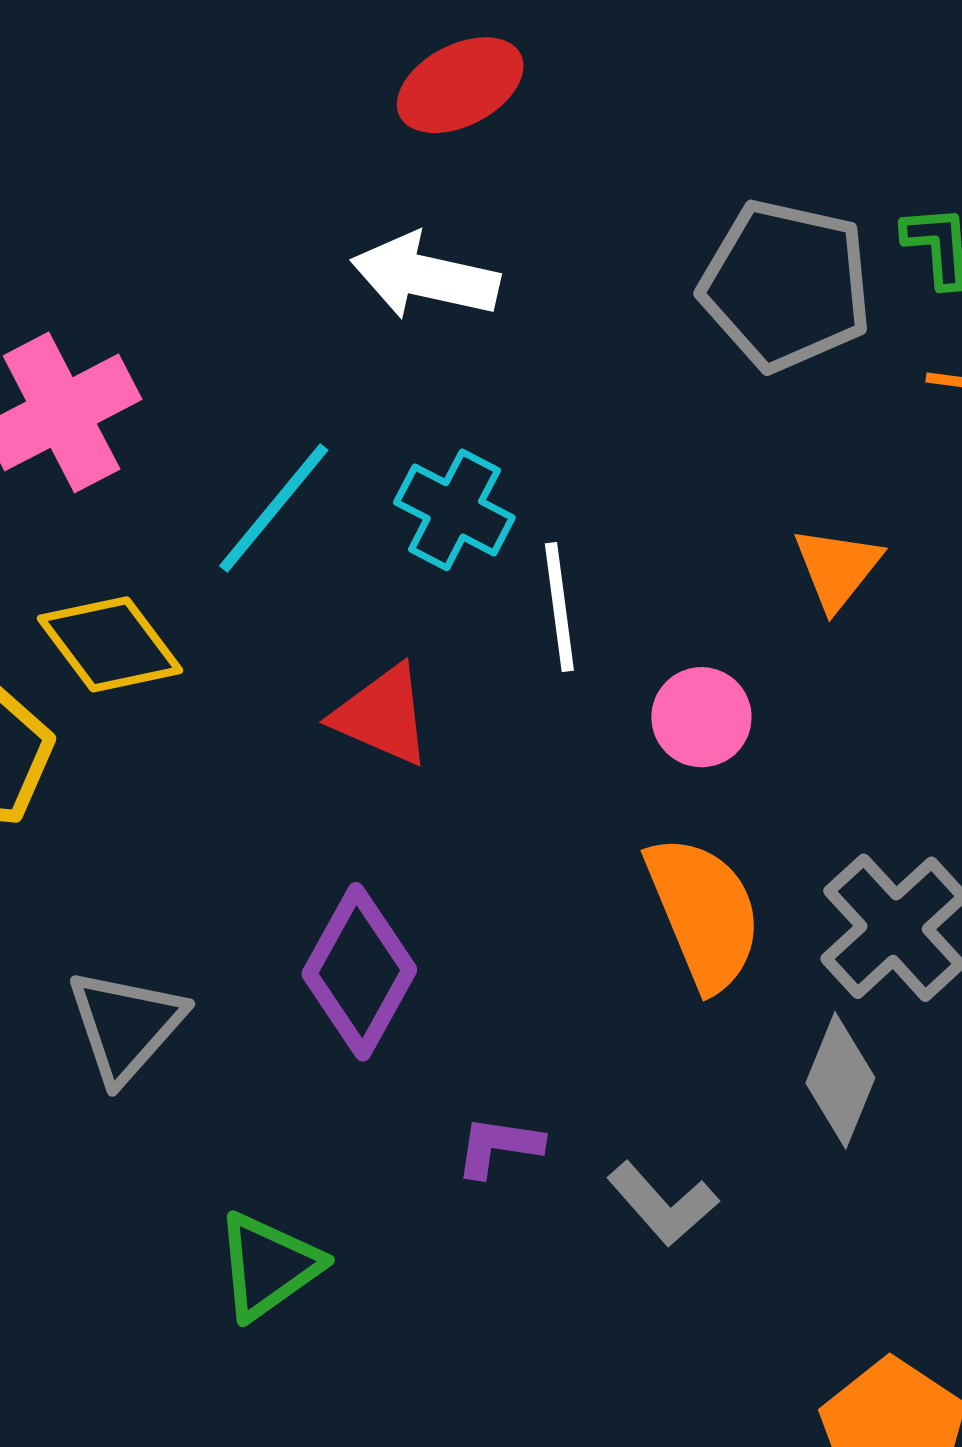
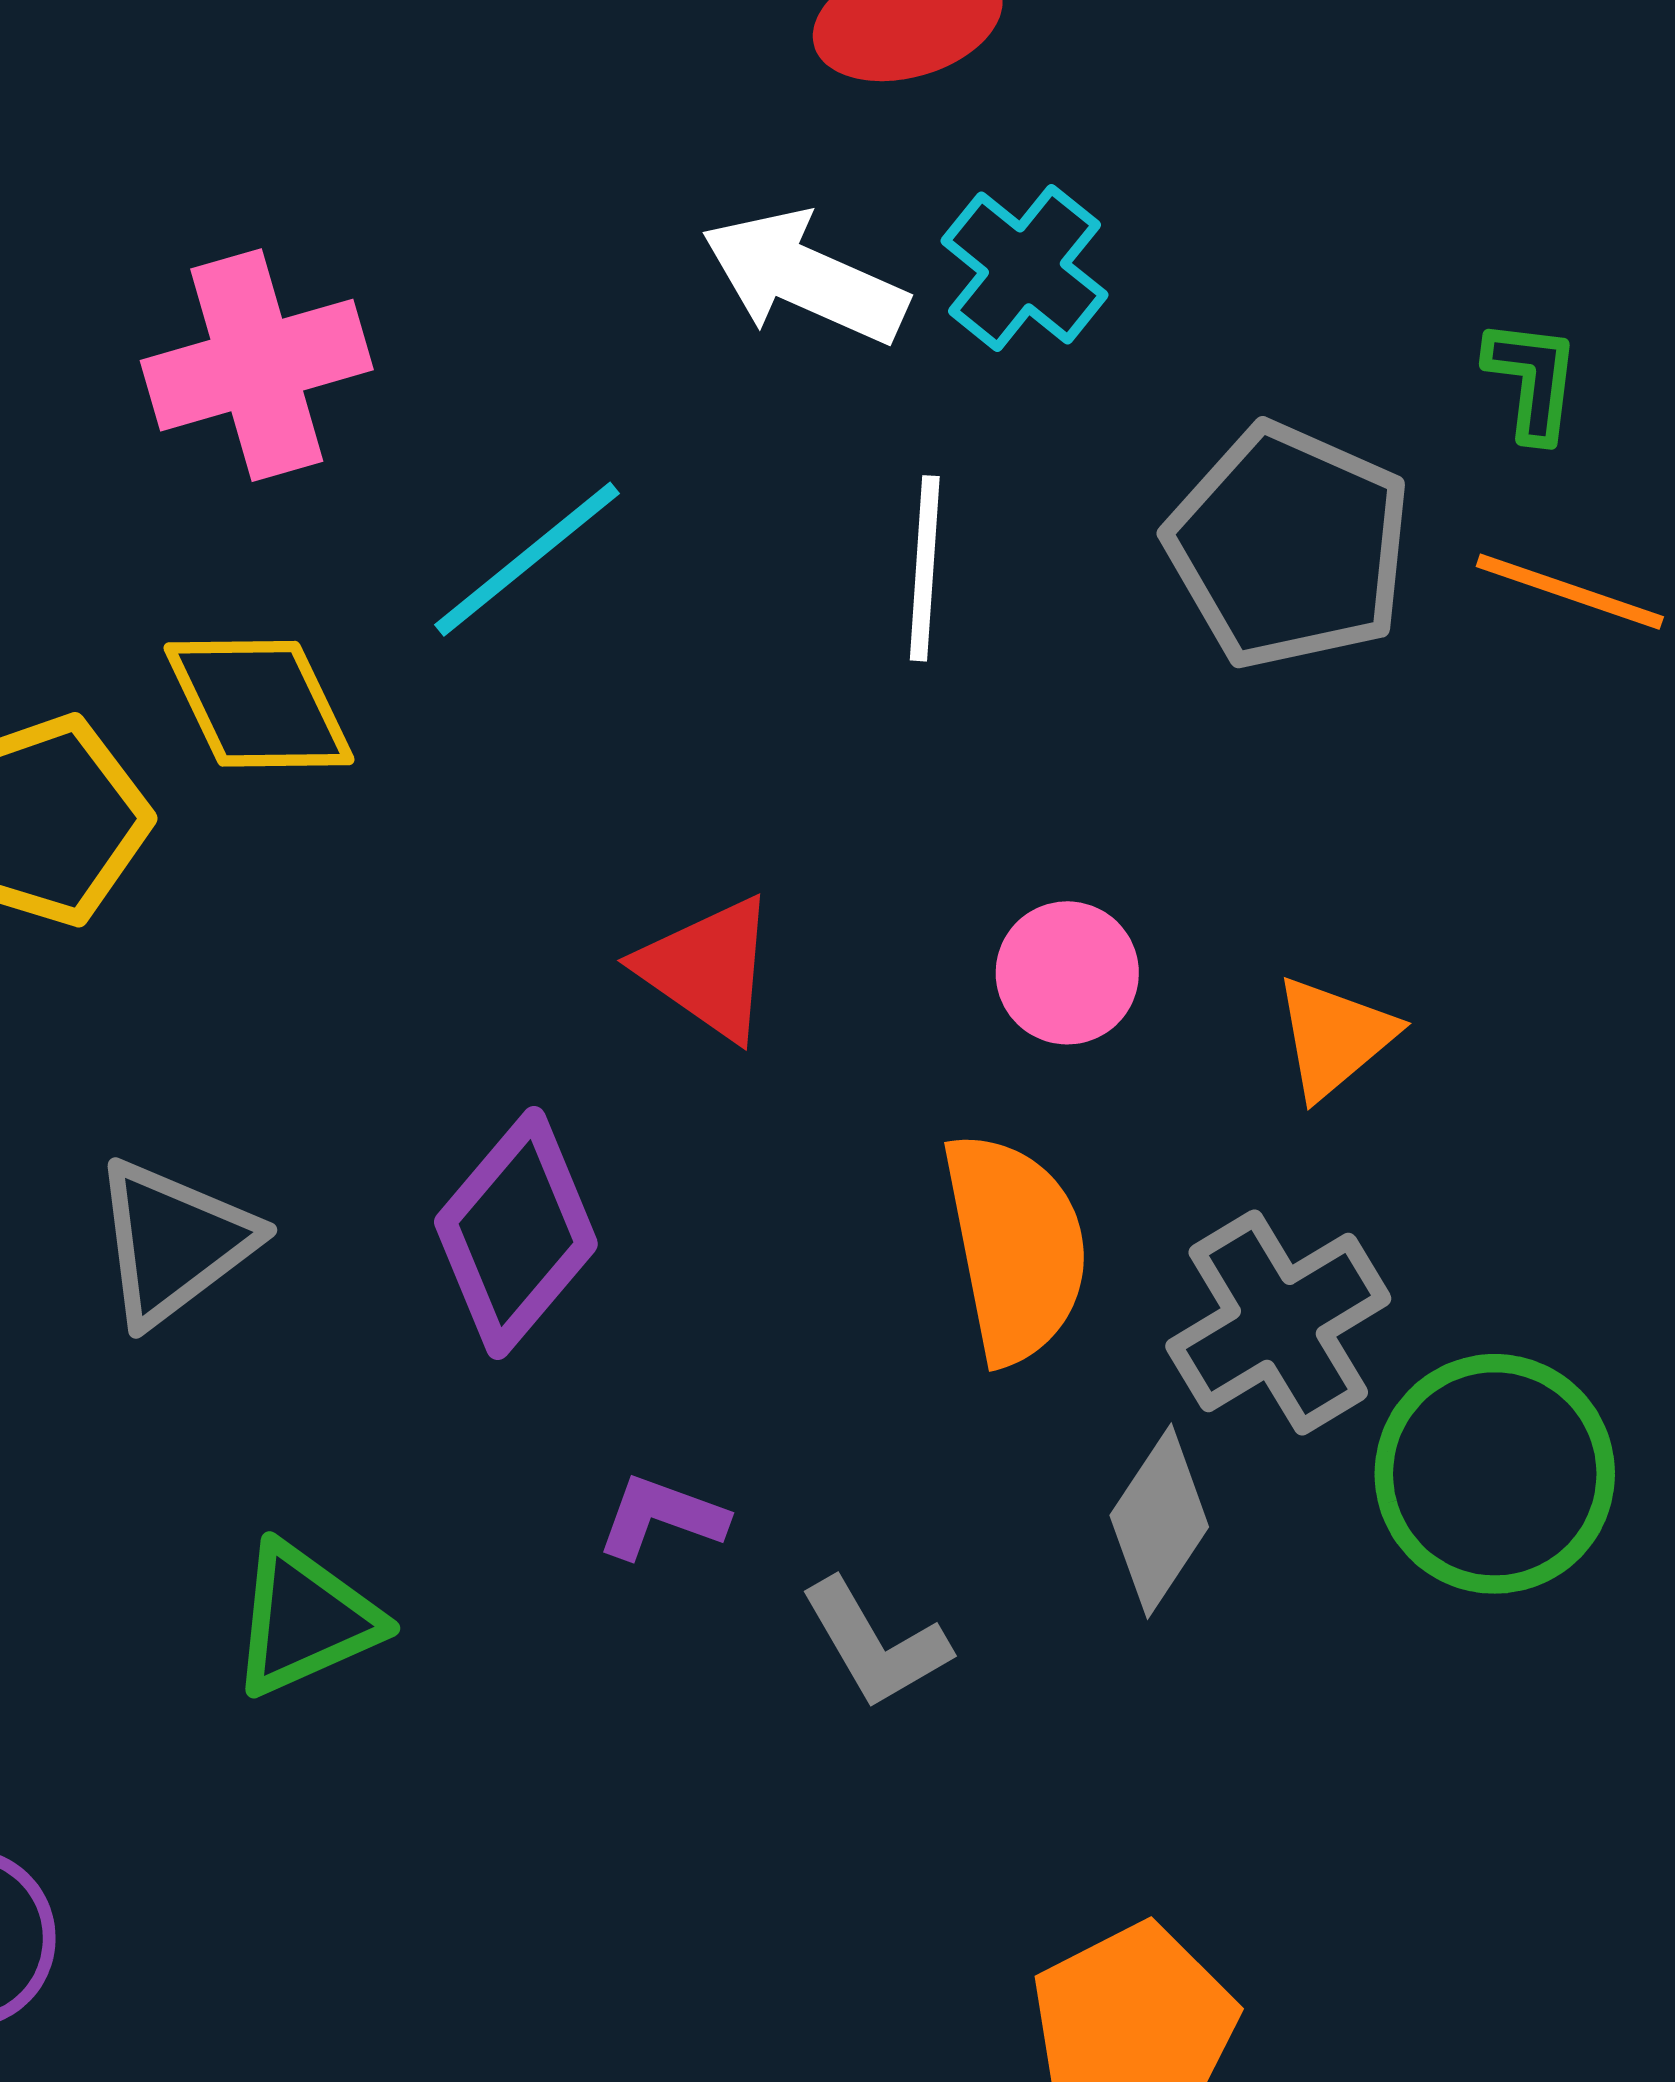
gray pentagon: (786, 285) -> (1289, 546), moved
cyan cross: (454, 510) -> (1024, 268), moved
orange triangle: (837, 568) -> (1335, 1037), moved
white line: (559, 607) -> (925, 568), moved
red triangle: (382, 715) -> (708, 968), moved

